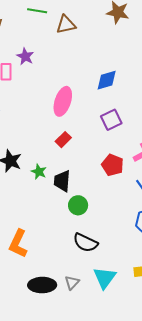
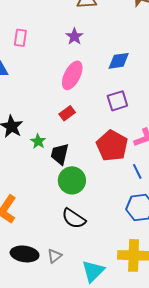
purple star: (25, 56) -> (74, 36), moved
red pentagon: (113, 165) -> (112, 146), size x1.4
green circle: (78, 205) -> (72, 180), size x1.4
cyan triangle: (105, 278) -> (93, 271), moved

